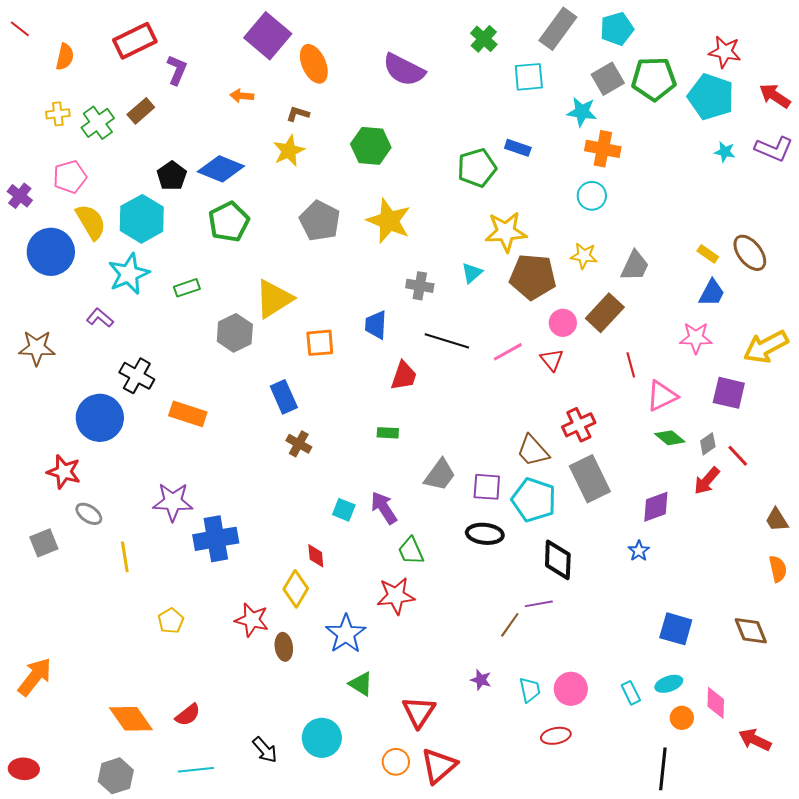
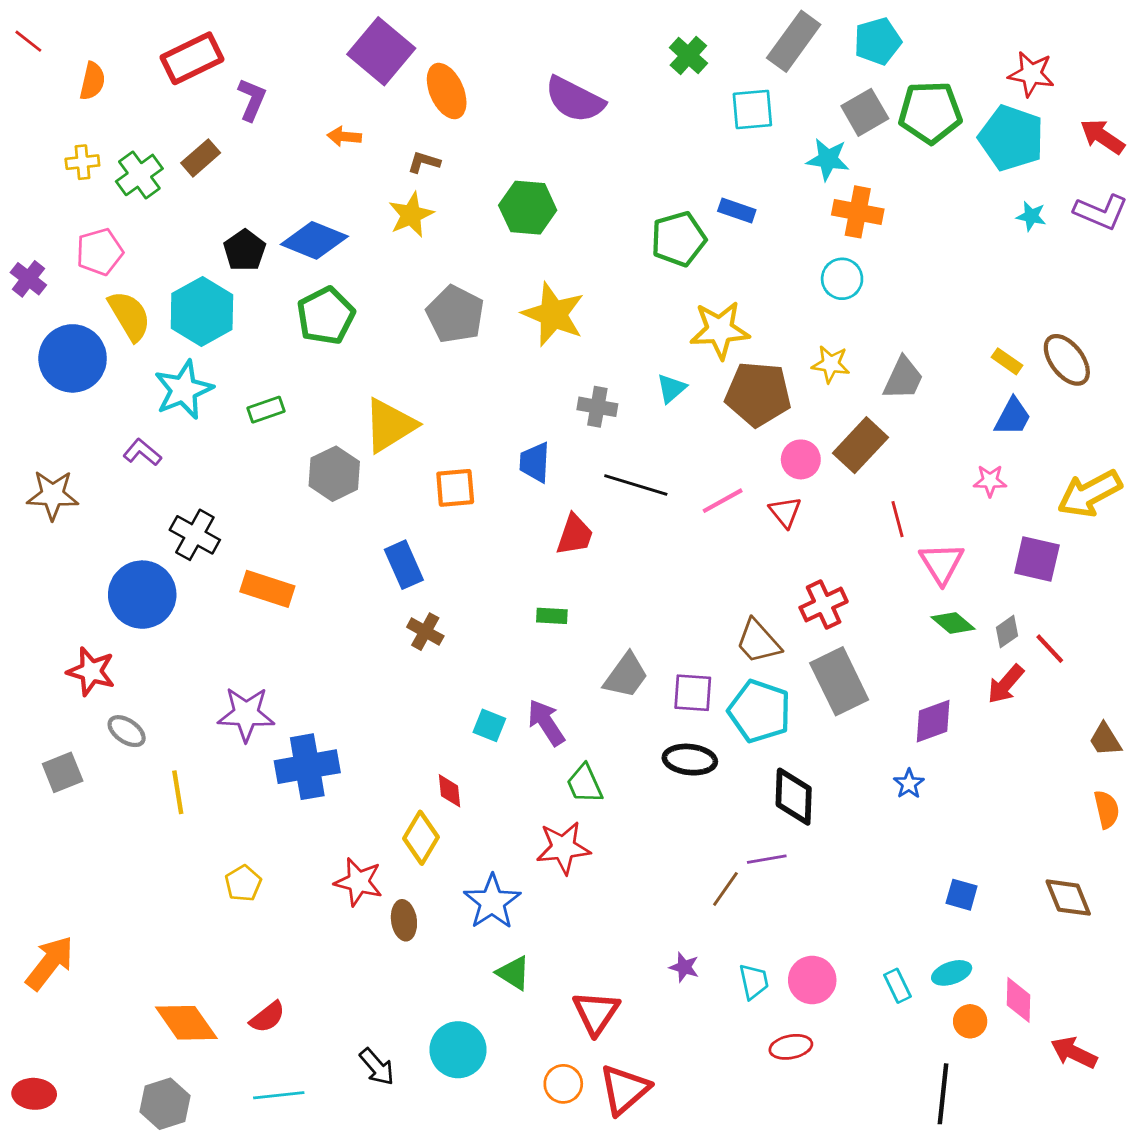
pink star: (696, 338) -> (990, 481), size x0.7
pink triangle: (662, 396) -> (942, 563), turned -36
blue square: (676, 629) -> (962, 895), size x0.7

